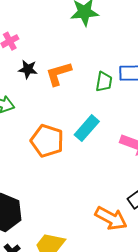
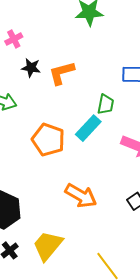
green trapezoid: (104, 82) -> (106, 104), moved
orange arrow: (111, 218) -> (81, 196), moved

